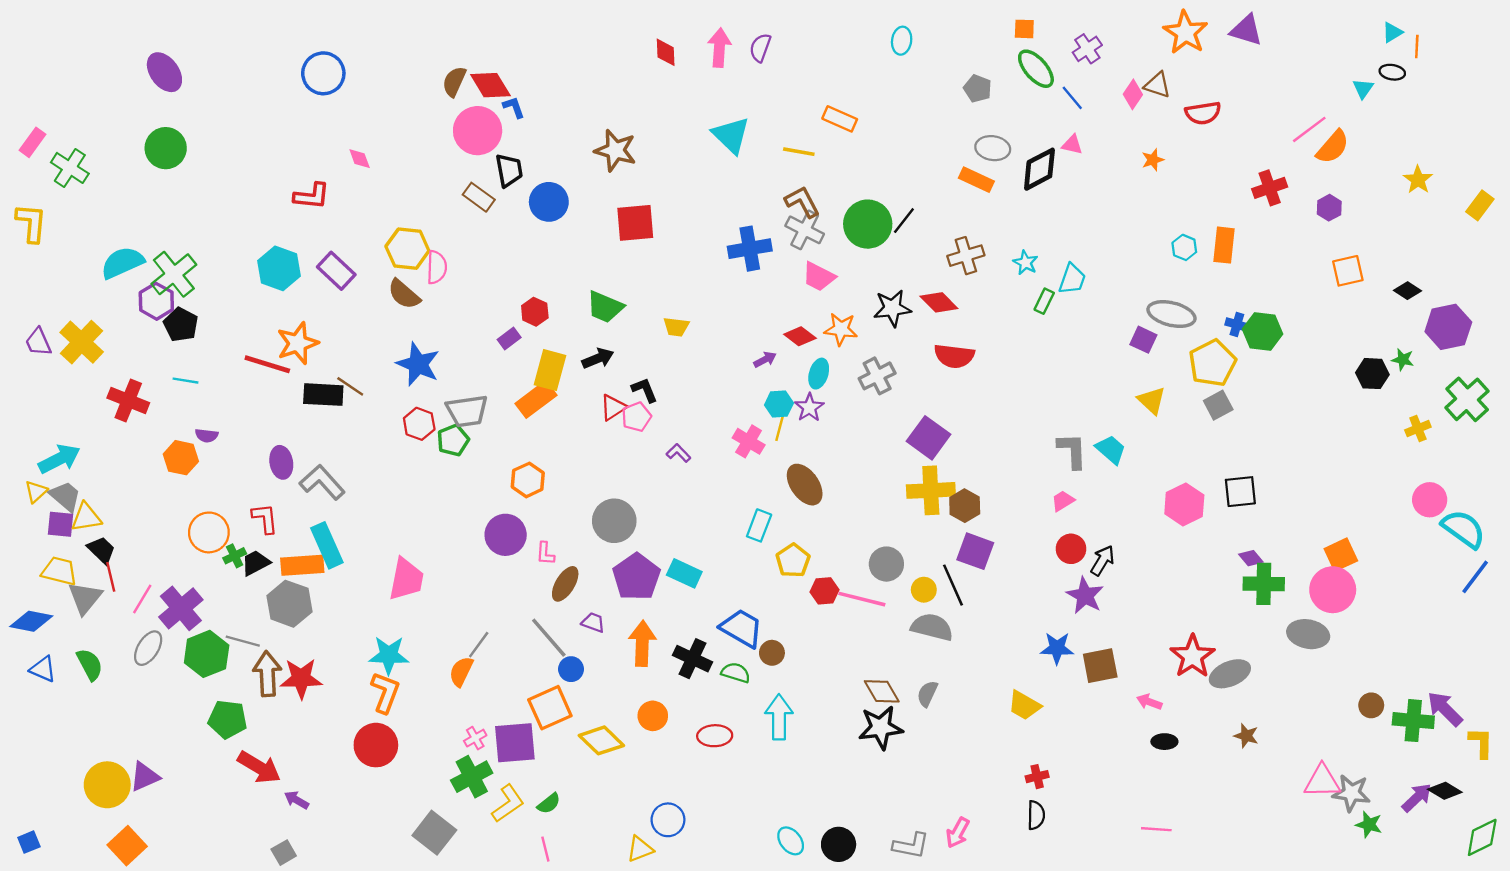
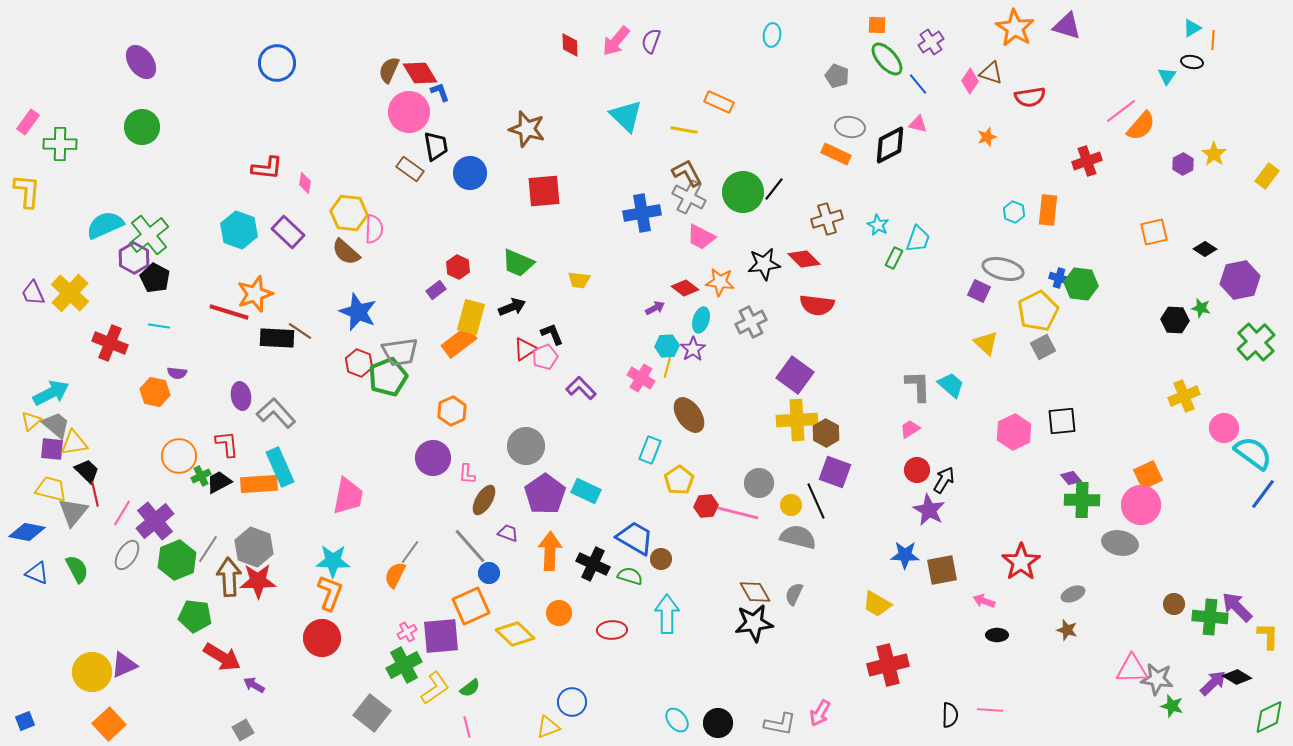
pink arrow: (719, 48) -> (616, 41), turned -144
pink diamond: (360, 159) -> (305, 183), moved, turned 30
green cross: (70, 168) -> (60, 144), turned -32
purple hexagon: (1329, 208) -> (1183, 164), moved
yellow cross: (1418, 428) -> (1184, 396), moved, size x1.4
green pentagon: (453, 440) -> (388, 377), size x1.4
purple L-shape: (678, 453) -> (581, 388), size x1.4
gray hexagon: (289, 604) -> (254, 547), moved
gray line: (243, 641) -> (208, 549), turned -72
gray ellipse: (1230, 674) -> (1073, 594), moved, size x0.7
red cross: (1037, 777) -> (888, 665), size x2.0
black semicircle: (1036, 815) -> (950, 715), moved

